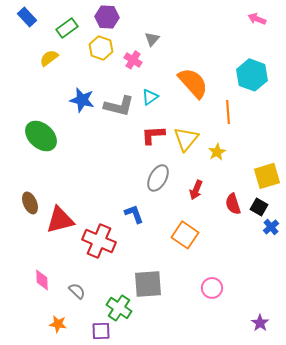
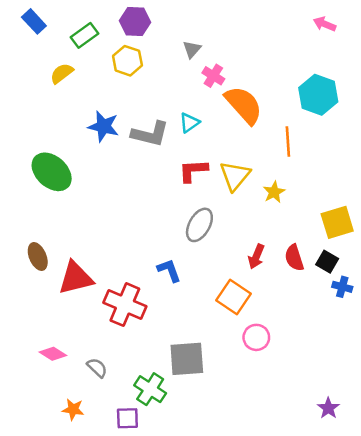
pink cross: (133, 60) -> (213, 76), moved
red arrow: (196, 190) -> (256, 257), moved
blue cross: (271, 227) -> (342, 287), turned -35
pink diamond: (42, 280) -> (53, 354), turned -55
pink circle: (212, 288) -> (256, 337), moved

